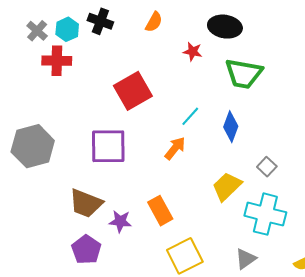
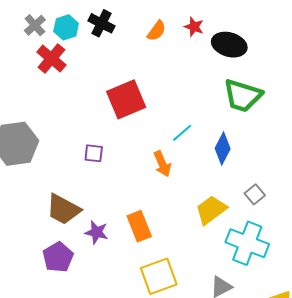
red star: (193, 52) -> (194, 27), moved
red cross: (57, 61) -> (51, 59), turned 32
purple square: (108, 146) -> (94, 153), size x0.5
orange arrow: (175, 148) -> (162, 164), turned 110

